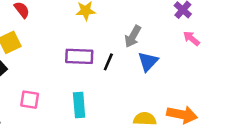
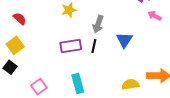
gray arrow: (133, 36) -> (98, 24), moved
pink square: (30, 100) -> (39, 87), turned -35

